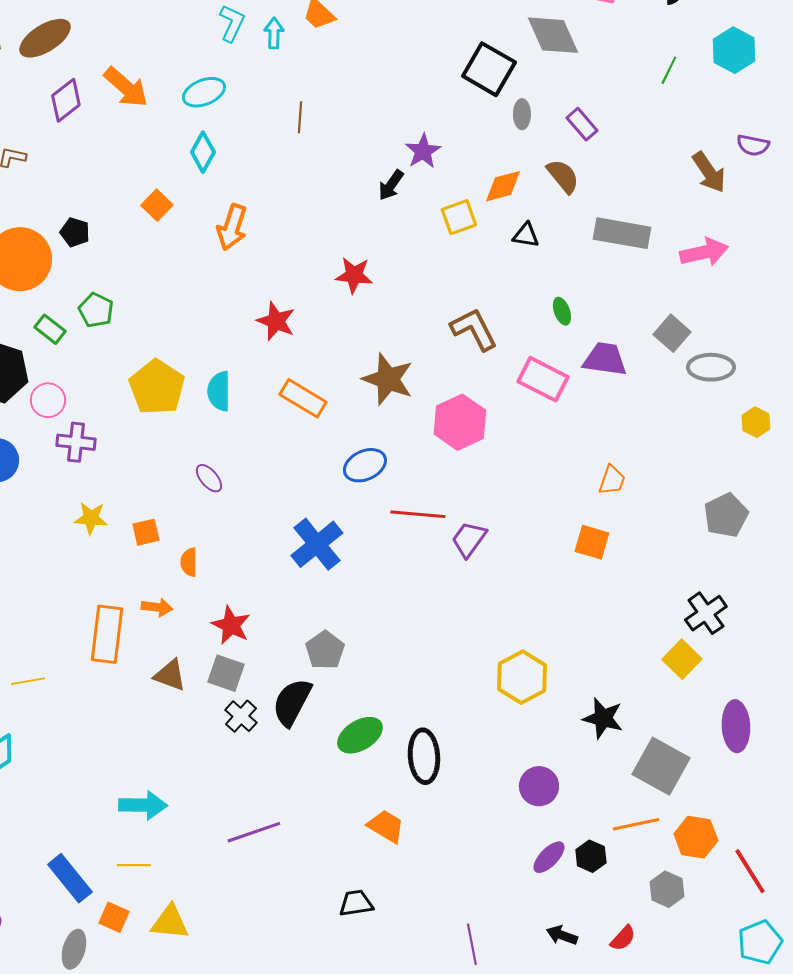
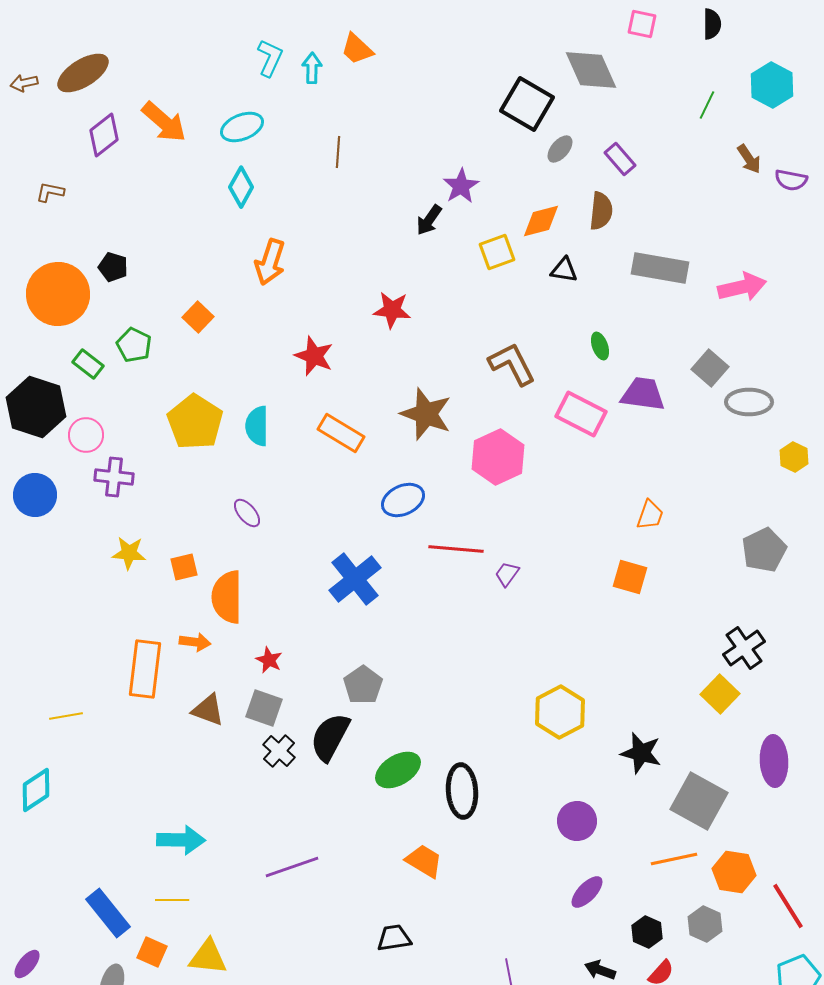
gray ellipse: (522, 114) -> (560, 149), turned 40
brown arrow: (709, 172) -> (749, 159), moved, size x0.7
brown semicircle: (563, 176) -> (601, 211), turned 45
orange square: (157, 205) -> (198, 317), moved
purple trapezoid: (469, 539) -> (507, 574), size x0.7
orange semicircle: (189, 562) -> (227, 597), size x1.8
red star: (231, 625) -> (269, 660), size x0.7
black hexagon: (591, 856) -> (647, 932), moved

